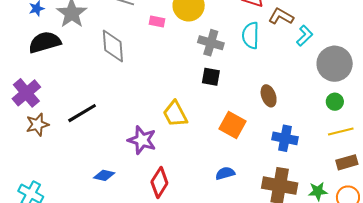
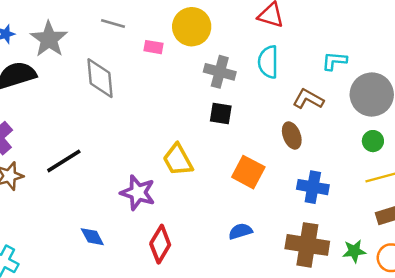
brown L-shape: (281, 16) -> (308, 99), moved
cyan L-shape: (305, 36) -> (334, 61), turned -130
blue diamond: (104, 175) -> (92, 237), turned 50

